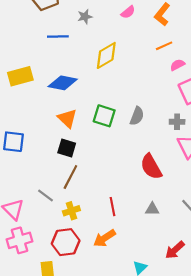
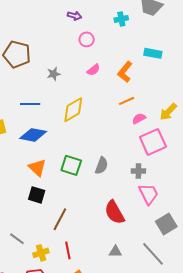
blue line: (58, 36) -> (30, 104), moved
brown line: (70, 177) -> (60, 219), moved
red line: (112, 207) -> (68, 250), moved

